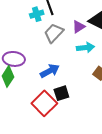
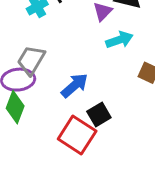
gray trapezoid: (54, 33) -> (31, 60), moved

